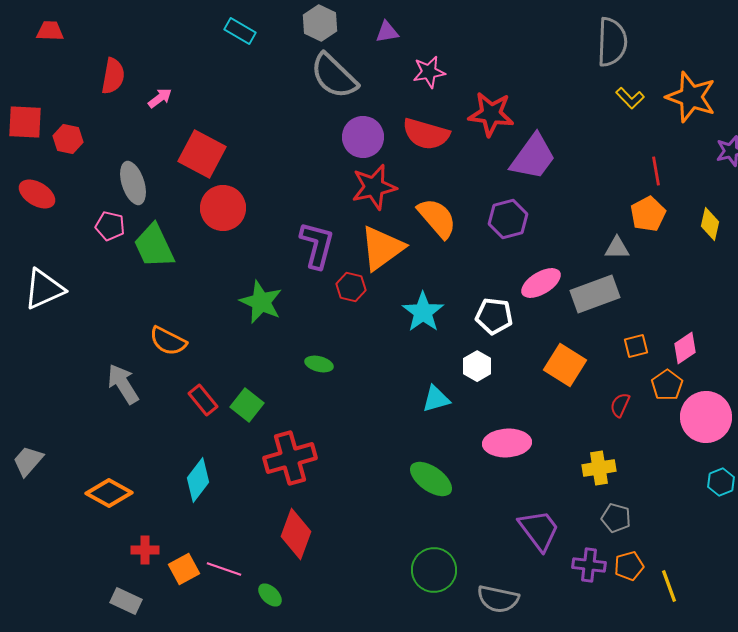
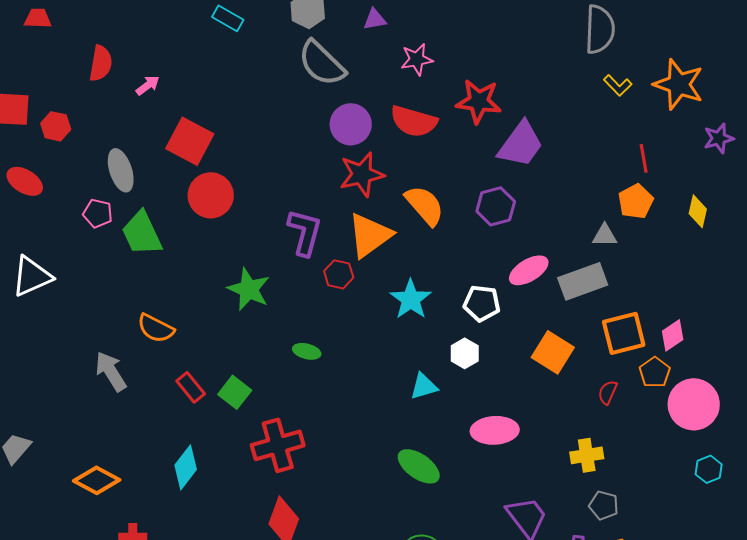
orange square: (636, 346) -> (624, 333), size x1.8

